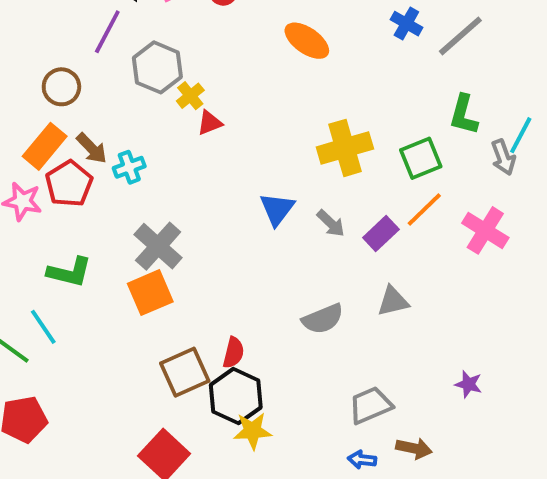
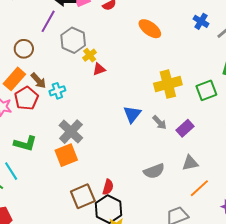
orange line: (424, 210) -> (199, 188), moved

